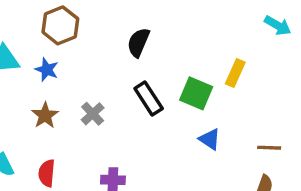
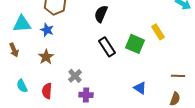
yellow rectangle: (235, 73) -> (158, 32), turned -56
gray cross: (93, 114) -> (75, 76), moved
blue triangle: (210, 139) -> (140, 88), moved

